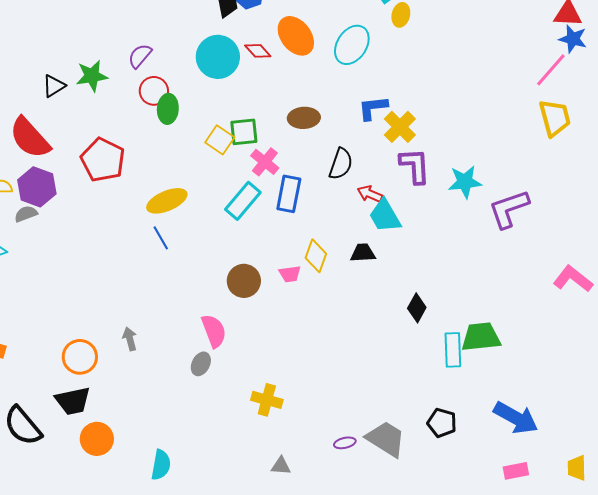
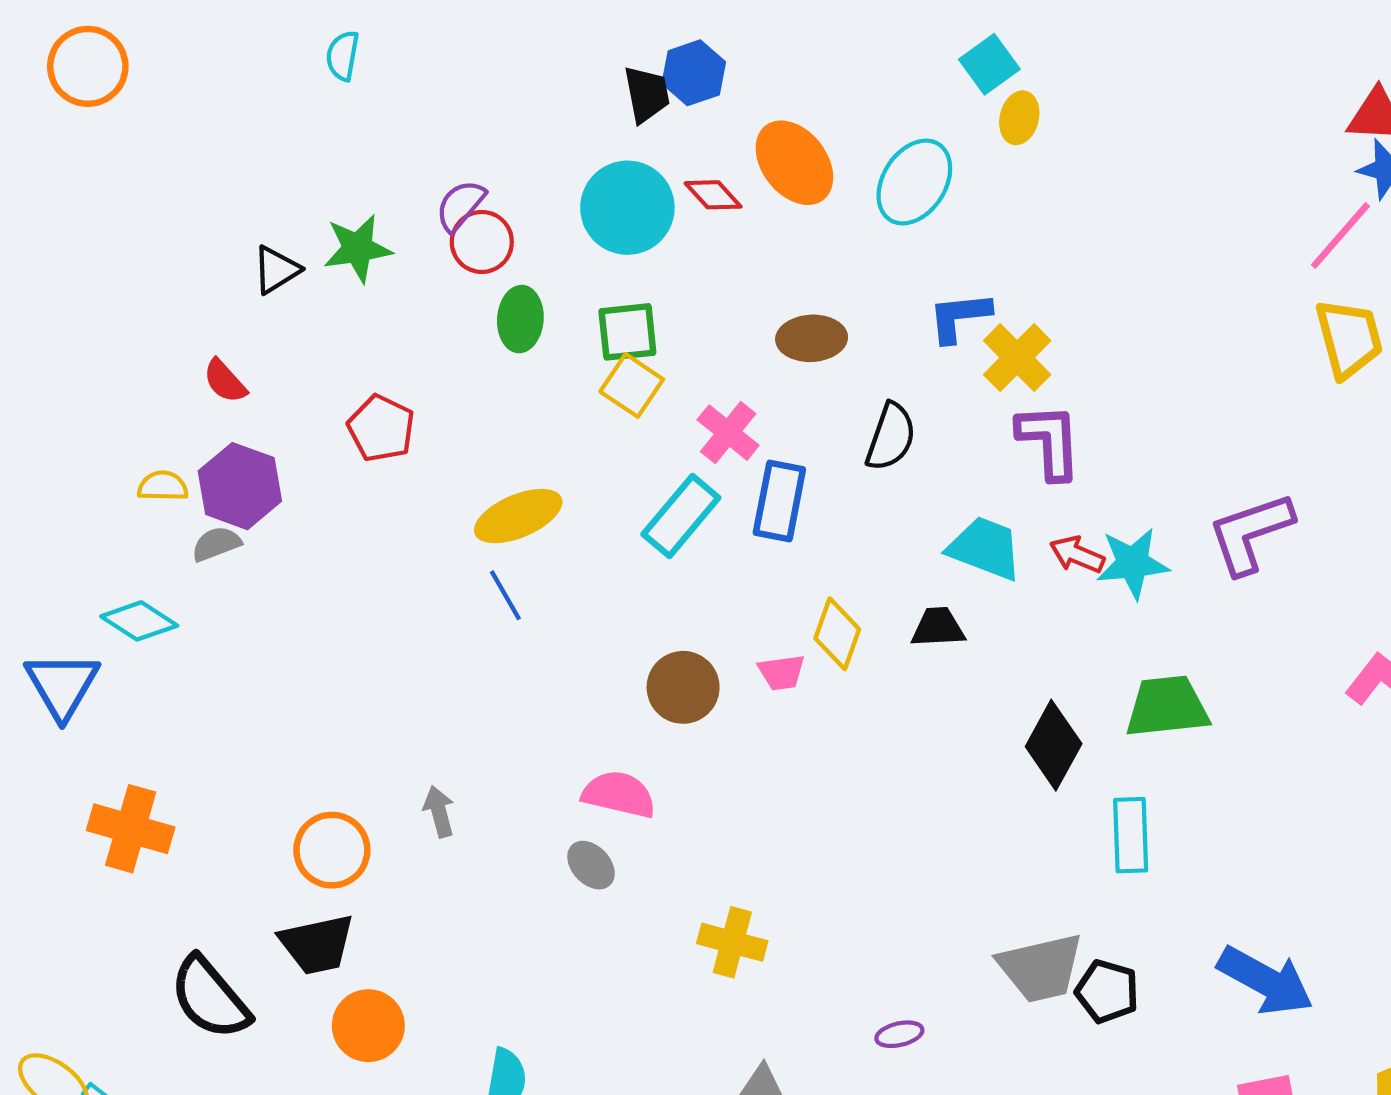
red circle: (154, 91) -> (482, 242), moved
green square: (244, 132) -> (627, 332), moved
red semicircle: (30, 138) -> (225, 381), size x0.5
red pentagon: (103, 160) -> (381, 428), size x0.7
cyan star: (465, 182) -> (1133, 563), moved
red arrow: (370, 194) -> (1077, 555), moved
cyan trapezoid: (385, 216) -> (985, 548), turned 141
black diamond: (417, 308) -> (1054, 745), size x1.4
pink semicircle: (214, 331) -> (619, 794), turned -56
green trapezoid: (481, 337) -> (1167, 707), moved
gray ellipse: (201, 364) -> (591, 865), turned -70
gray trapezoid: (386, 439) -> (1041, 968), moved, turned 135

